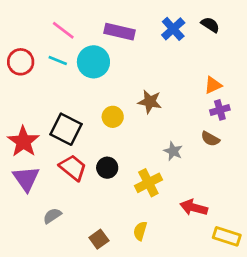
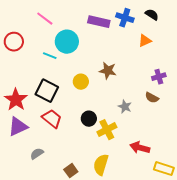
blue cross: (173, 29) -> (125, 18), turned -30
purple rectangle: (120, 32) -> (99, 22), moved
cyan line: (58, 60) -> (50, 56), moved
orange triangle: (213, 85) -> (145, 41), moved
black circle: (107, 168) -> (89, 119), moved
purple triangle: (26, 179) -> (18, 127), turned 40
yellow semicircle: (140, 231) -> (101, 165), size x1.5

